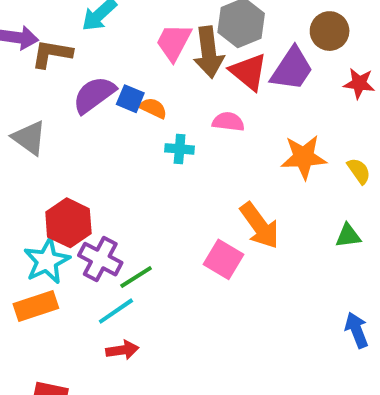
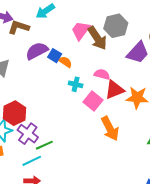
brown arrow: (209, 52) -> (97, 38), turned -35
red triangle: (249, 72) -> (114, 90), moved, turned 50
pink square: (224, 259) -> (93, 101), moved

